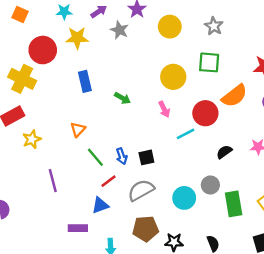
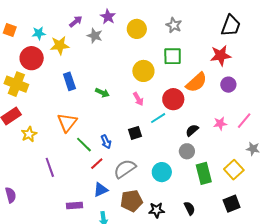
cyan star: (64, 12) -> (39, 33), moved
orange triangle: (78, 129) -> (67, 122), size x1.5
black square: (146, 157) -> (135, 133), moved
gray circle: (210, 185) -> (187, 151), moved
blue triangle: (100, 205) -> (101, 190), moved

